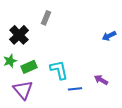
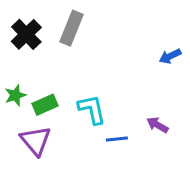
gray rectangle: (46, 18) -> (72, 28), size x1.5
black cross: (19, 35) -> (26, 34), moved

